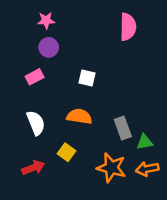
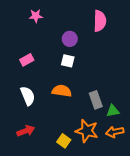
purple circle: (49, 47) -> (70, 39), moved
yellow square: (67, 152) -> (64, 141), moved

